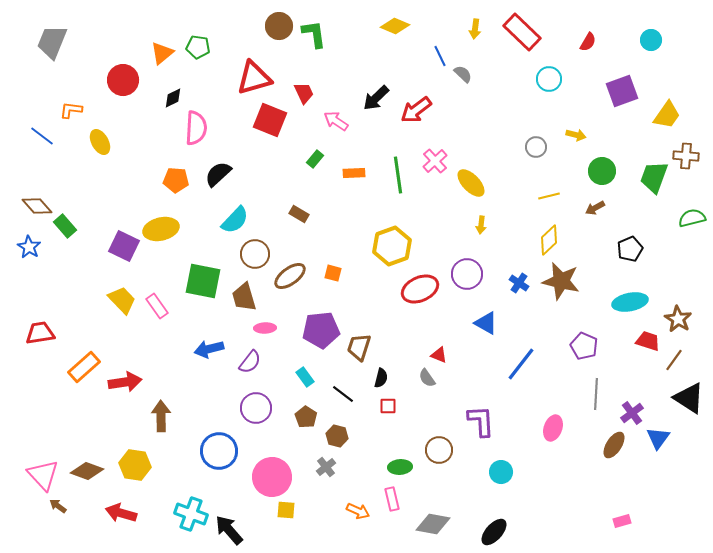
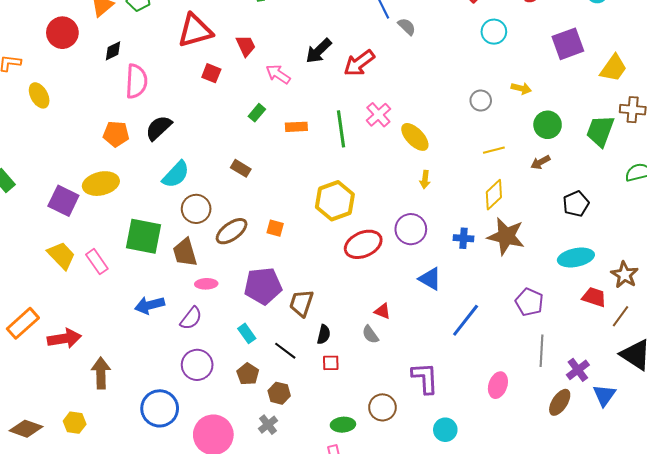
red square: (270, 120) -> (211, 73), size x0.6
blue cross: (519, 283) -> (463, 238), turned -30
yellow hexagon: (135, 465) -> (75, 423), size x0.7

